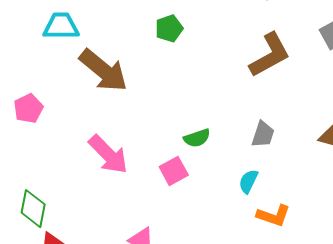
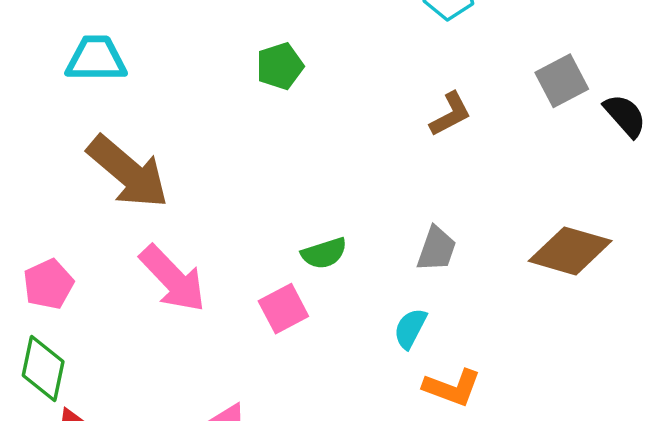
brown L-shape: (270, 55) -> (450, 114), size x0.6
brown arrow: (103, 70) -> (128, 172), moved
pink pentagon: (28, 108) -> (48, 284), moved

